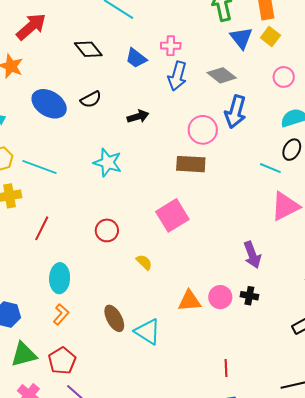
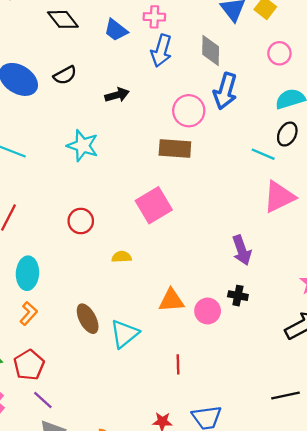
gray diamond: (222, 75) -> (211, 51), turned 52
yellow semicircle: (144, 262) -> (122, 257), turned -48
pink circle: (220, 297) -> (208, 311), moved
cyan triangle: (148, 331) -> (124, 334), turned 48
red line: (226, 368) -> (178, 364), moved

